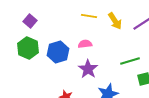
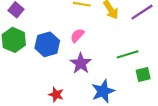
pink semicircle: (85, 44) -> (77, 35), turned -40

